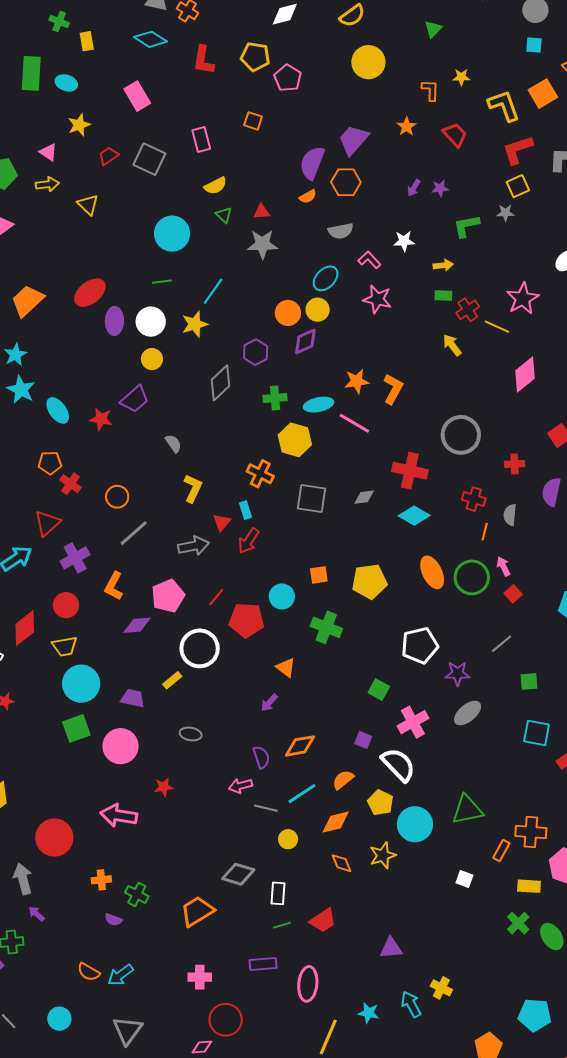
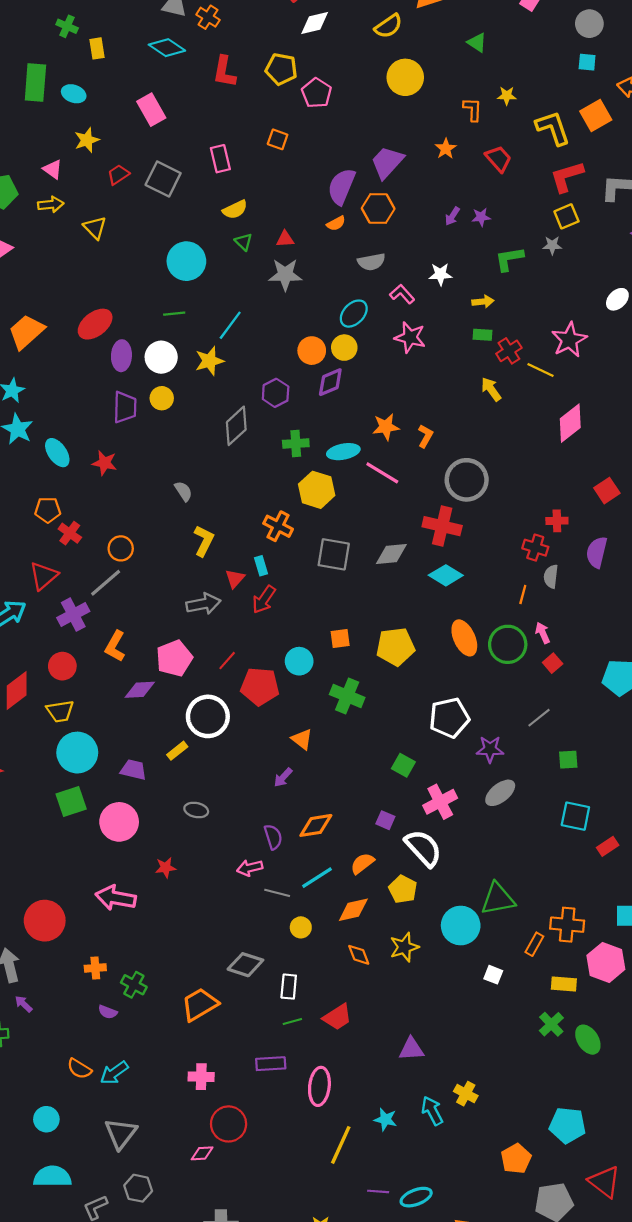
green triangle: (433, 29) -> (477, 42), turned -42
orange L-shape: (393, 389) -> (425, 436), size x0.7
purple trapezoid: (135, 399) -> (125, 407), moved, turned -48
gray circle: (461, 435) -> (467, 480), moved
gray diamond: (364, 497) -> (391, 554), size x1.4
red cross: (474, 499) -> (535, 548), moved
gray line: (134, 533) -> (106, 583), moved
cyan circle: (415, 824) -> (461, 926), moved

